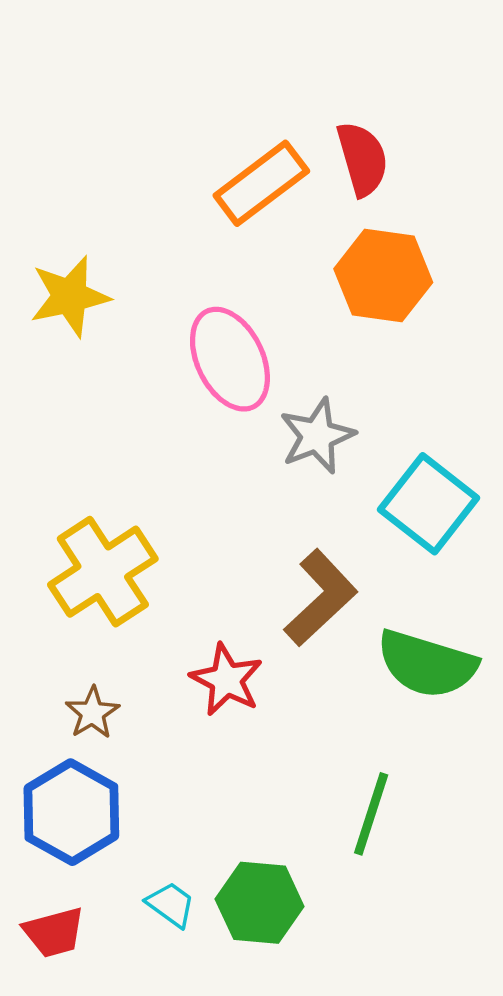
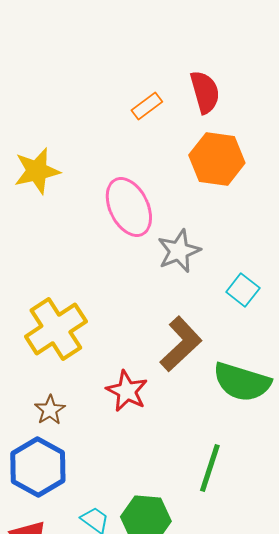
orange rectangle: (261, 183) -> (147, 106), size x0.6
cyan square: (429, 504) -> (243, 290), size x0.6

